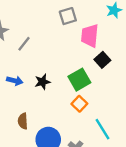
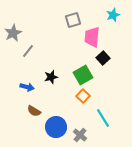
gray line: (24, 44) -> (28, 51), moved
blue arrow: (15, 81) -> (27, 87), moved
brown semicircle: (23, 121) -> (34, 111), turned -56

